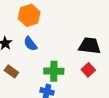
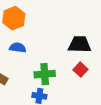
blue semicircle: (30, 44) -> (18, 48), turned 140

